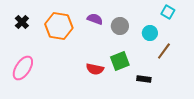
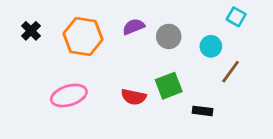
purple semicircle: (95, 19) -> (134, 27), turned -42
pink ellipse: (23, 68) -> (69, 96), moved, turned 40

